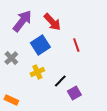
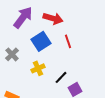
red arrow: (52, 22) -> (53, 18), turned -30
red line: (76, 45) -> (68, 41), moved

